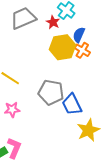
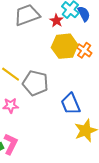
blue semicircle: (79, 35) -> (84, 14), moved, turned 126
gray pentagon: (51, 92) -> (35, 83), moved

